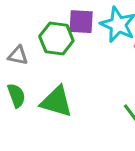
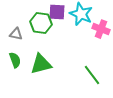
green triangle: (56, 102) -> (41, 64), turned -30

